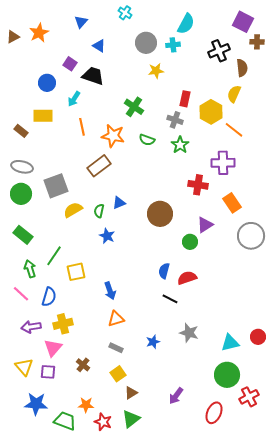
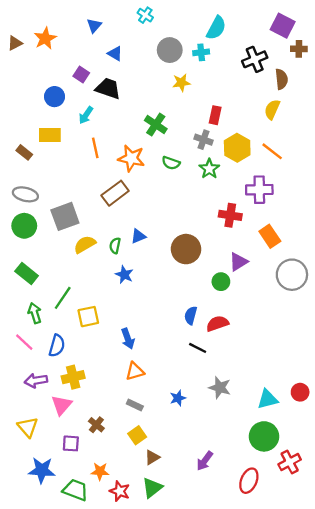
yellow hexagon: (211, 112) -> (237, 148), moved
purple square: (48, 372) -> (71, 443), moved

